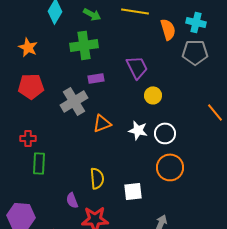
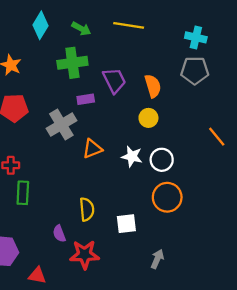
orange semicircle: (168, 29) -> (153, 86), moved
purple trapezoid: (137, 67) -> (114, 80), moved

